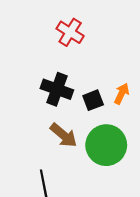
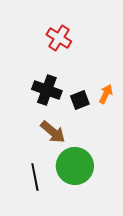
green circle: (106, 145) -> (75, 166), moved

